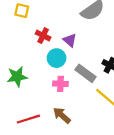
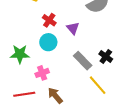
cyan circle: (57, 58) -> (48, 42), moved
pink cross: (60, 84) -> (42, 73), moved, turned -32

